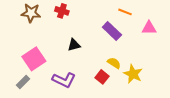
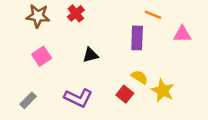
red cross: (62, 11) -> (76, 13), turned 32
purple rectangle: (112, 31) -> (137, 38), turned 48
pink square: (34, 59) -> (42, 56), moved, size x0.7

